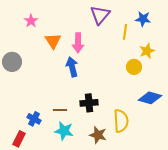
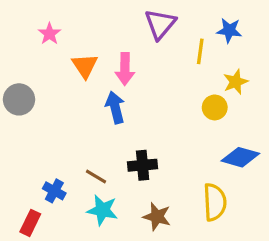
brown line: (60, 110) -> (96, 176), turned 32
yellow semicircle: (121, 121) -> (215, 202), moved

